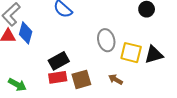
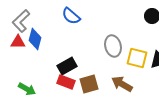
red rectangle: (58, 77) -> (66, 82), turned 30
brown arrow: (116, 79) -> (122, 84), size x1.5

